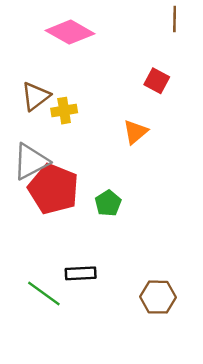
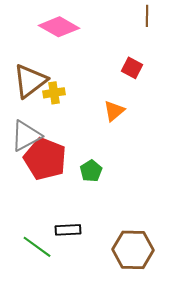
brown triangle: (36, 96) -> (30, 81), size x1.4
brown hexagon: (158, 297) -> (133, 250), size x1.4

